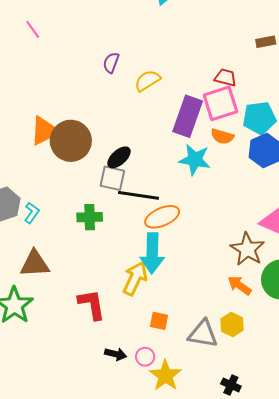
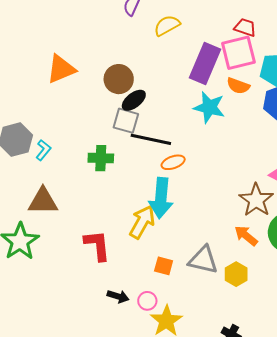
brown circle: (71, 141) -> (119, 79), moved, size x0.7
orange ellipse: (162, 217) -> (173, 162), size x0.7
gray triangle: (203, 334) -> (203, 260), moved

